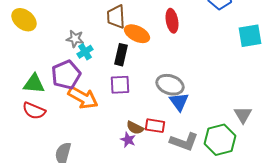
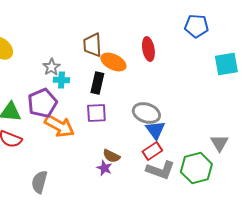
gray star: (75, 39) -> (51, 67), turned 30
cyan cross: (85, 52) -> (61, 80), turned 35
red rectangle: (155, 126) -> (152, 151), moved, turned -42

